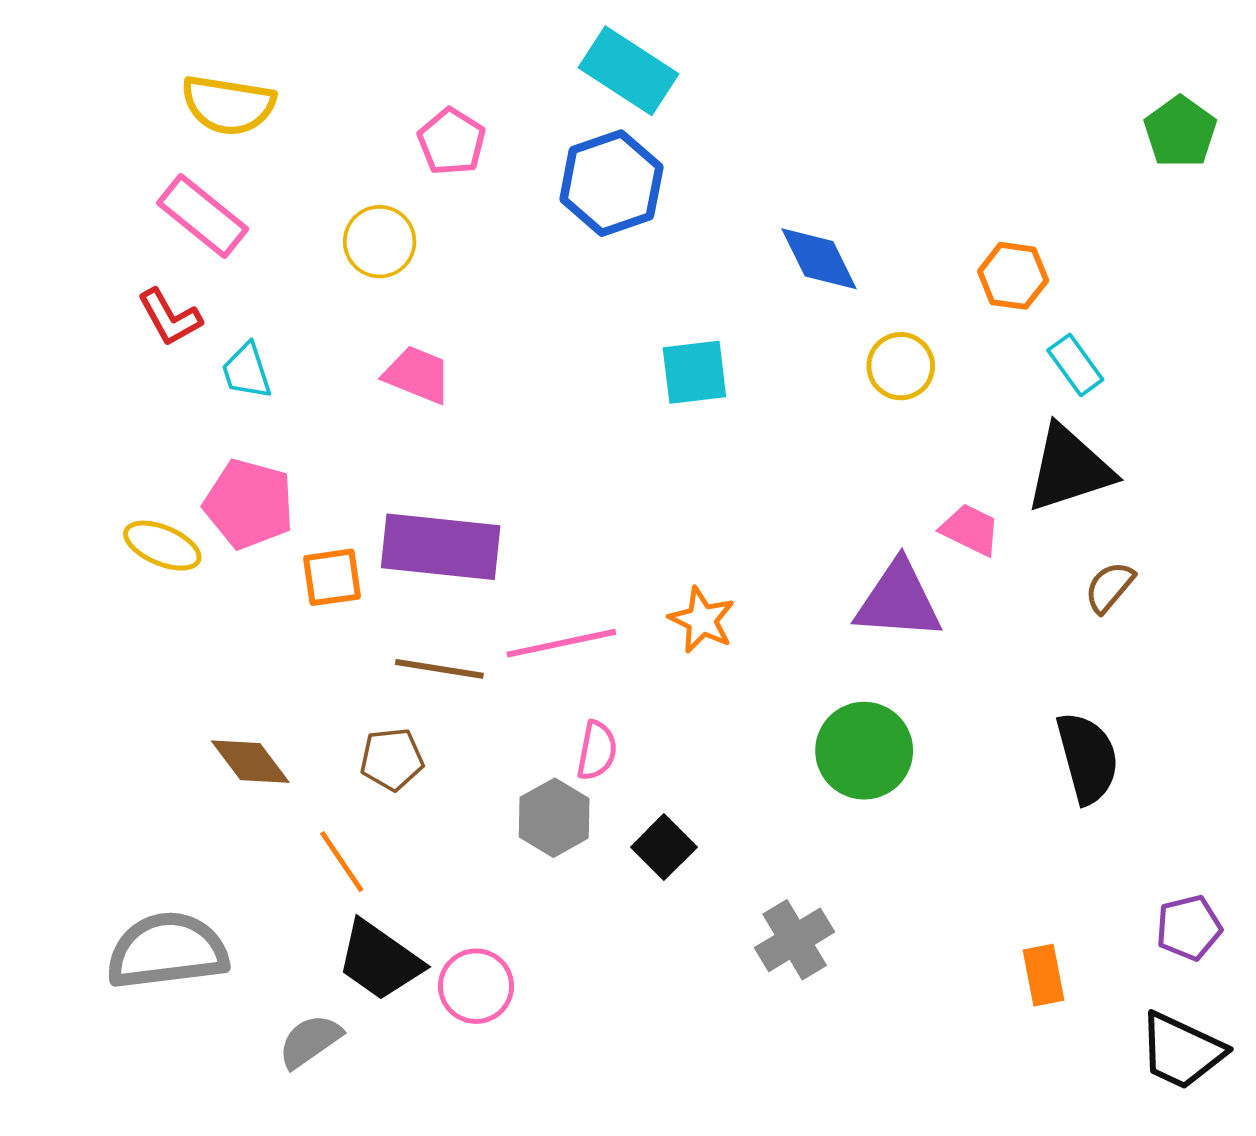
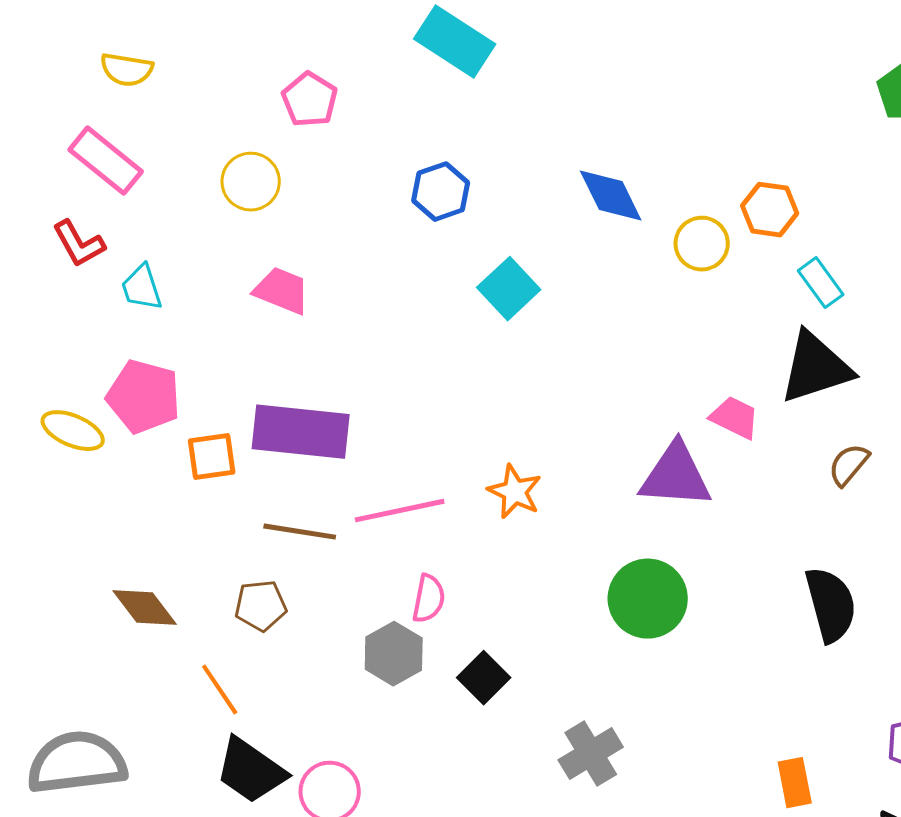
yellow semicircle: (228, 105) -> (127, 70), size x0.7
blue hexagon: (611, 183) -> (441, 192), moved, size x0.7
yellow circle: (901, 366) -> (702, 244), moved
cyan square: (694, 372) -> (509, 289), turned -36

